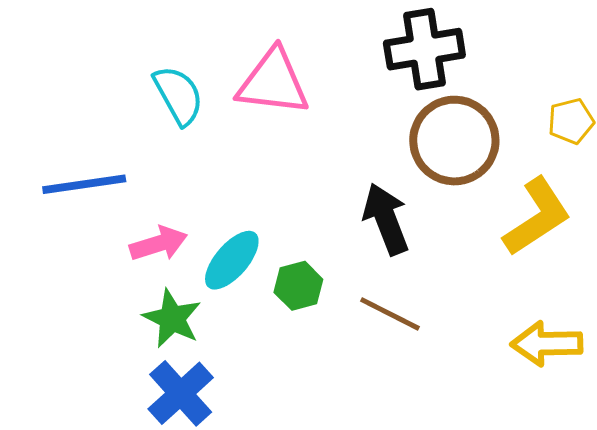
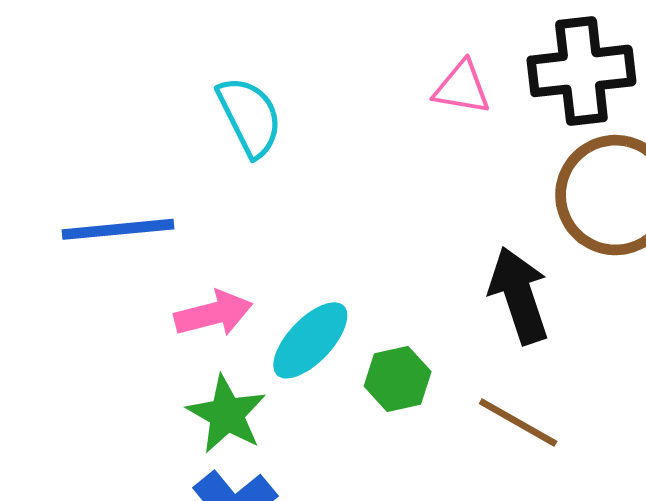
pink triangle: (273, 82) -> (462, 88), moved, size x0.6

